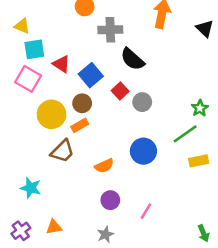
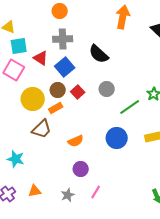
gray cross: (110, 30) -> (63, 39), moved
red square: (120, 91) -> (78, 92), moved
green line: (185, 134) -> (130, 107), moved
blue circle: (143, 151) -> (117, 138), moved
pink line: (146, 211) -> (96, 192), moved
gray star: (105, 234) -> (68, 195), moved

